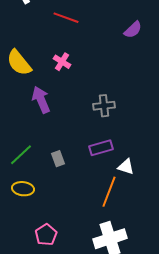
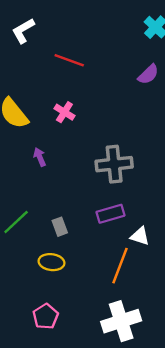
purple arrow: (41, 100) -> (40, 157), size x0.6
gray cross: (104, 106) -> (114, 164), size x1.4
yellow ellipse: (23, 189) -> (51, 262), moved

